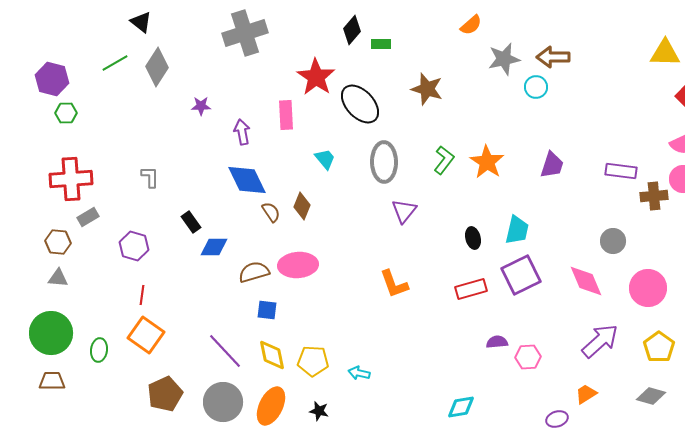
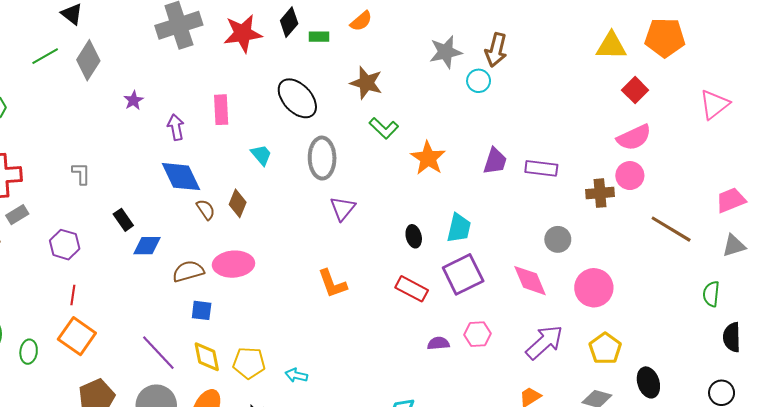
orange semicircle: (471, 25) -> (361, 21), moved
brown arrow: (553, 57) -> (496, 50), turned -76
red star: (316, 77) -> (243, 33), moved, turned 30
purple star: (201, 106) -> (134, 100), turned -30
green L-shape: (444, 160) -> (384, 128), moved, turned 96
purple rectangle: (621, 171) -> (541, 168), moved
red rectangle: (471, 289) -> (412, 289), turned 44
pink hexagon: (528, 357) -> (478, 334), moved

